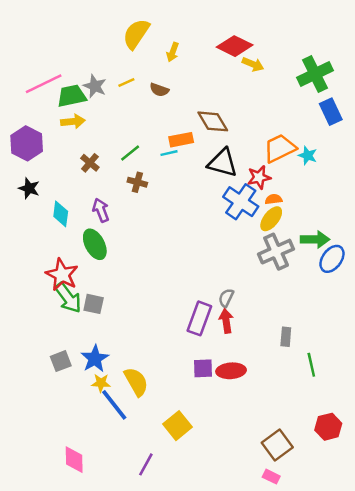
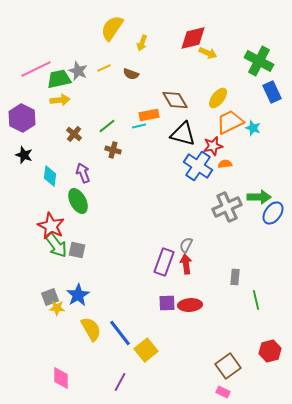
red diamond: (235, 46) -> (193, 38), turned -40
green cross: (315, 74) -> (259, 61), turned -36
yellow ellipse: (271, 219) -> (218, 98), moved
yellow semicircle: (136, 382) -> (91, 329), moved
yellow star: (101, 383) -> (57, 308), moved
blue line: (114, 405) -> (120, 333), moved

